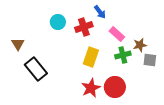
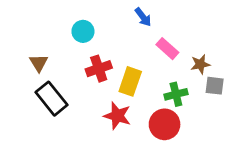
red cross: (84, 27) -> (99, 69), moved
brown triangle: (18, 44) -> (39, 63), moved
green cross: (123, 55) -> (176, 94), moved
red star: (91, 88) -> (117, 116), moved, turned -30

